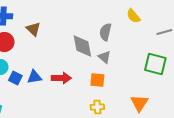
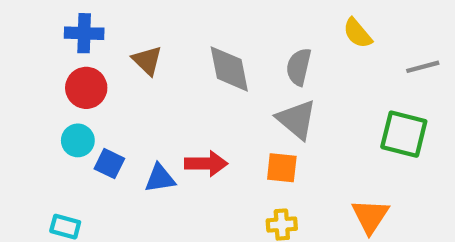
gray diamond: (82, 46) -> (229, 69), moved
gray triangle: (104, 57) -> (297, 119), size x1.5
blue triangle: (34, 77) -> (160, 178), moved

